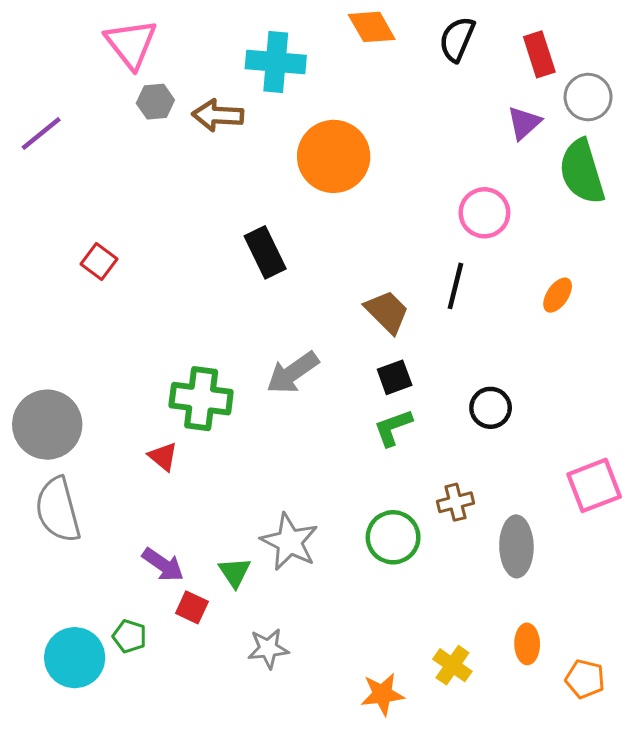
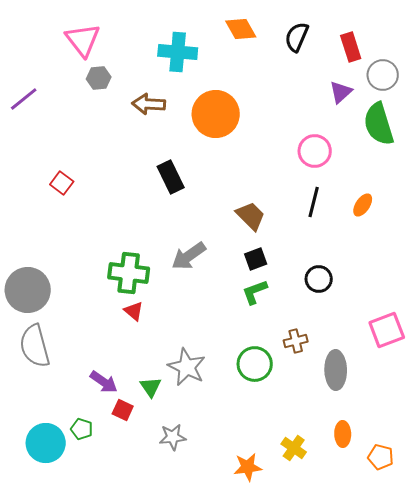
brown arrow: (218, 115) -> (149, 104), moved
black line: (455, 286) -> (314, 202), moved
red triangle: (163, 457) -> (134, 311), moved

